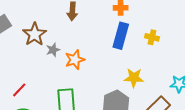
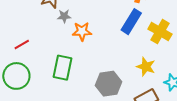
yellow cross: (152, 37) -> (160, 32), size x1.6
yellow star: (134, 78) -> (146, 67), moved

